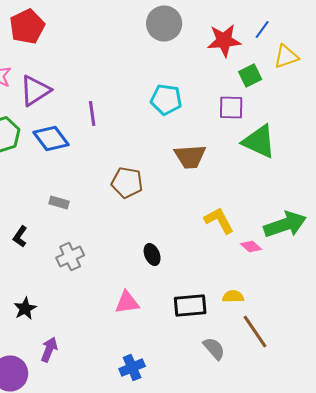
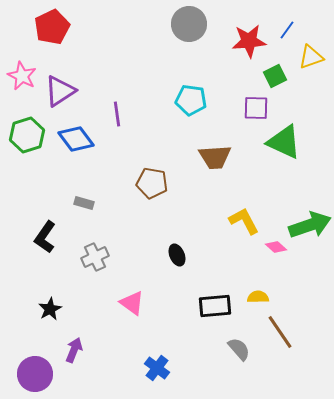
black L-shape: (20, 236) -> (45, 237), size x1.5
pink triangle: (127, 302) -> (132, 303), moved, turned 44
blue cross: (132, 368) -> (157, 368), turned -30

